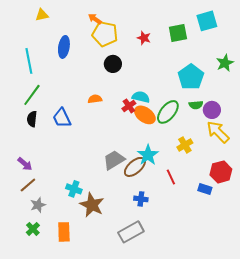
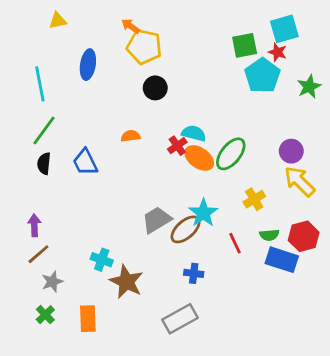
red star: (144, 38) -> (278, 52), moved
cyan pentagon: (191, 77) -> (262, 76), moved
green semicircle: (196, 105) -> (269, 235), moved
purple arrow: (25, 164) -> (34, 225), turned -133
blue rectangle: (205, 189) -> (282, 260), size x1.6

